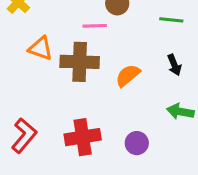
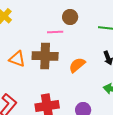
orange triangle: (41, 48) -> (17, 59), moved

